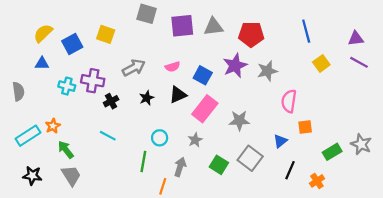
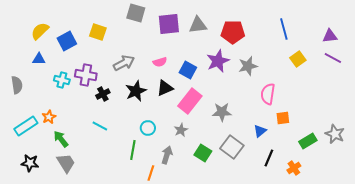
black star: (147, 98) -> (136, 91), size x1.5

